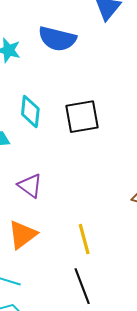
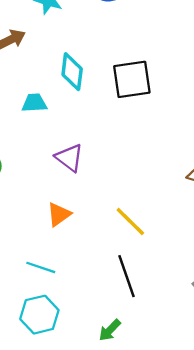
orange triangle: (22, 235) -> (59, 214), size x0.7
yellow line: (84, 239) -> (130, 222), turned -32

